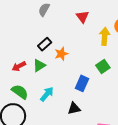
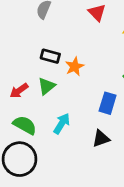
black rectangle: (45, 44) -> (50, 56), turned 64

